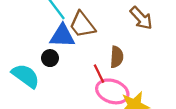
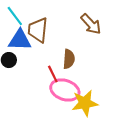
brown trapezoid: (82, 25) -> (38, 30), turned 44

